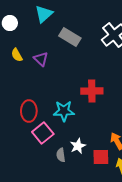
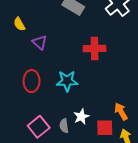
purple triangle: (41, 59) -> (40, 42), moved
red cross: (92, 91) -> (95, 49), moved
pink square: (43, 133) -> (39, 127), moved

